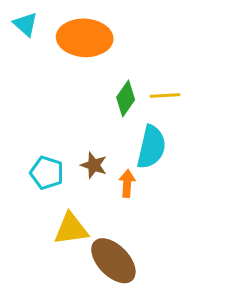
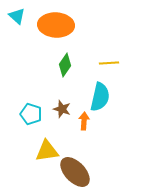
green diamond: (126, 99) -> (65, 65), moved

